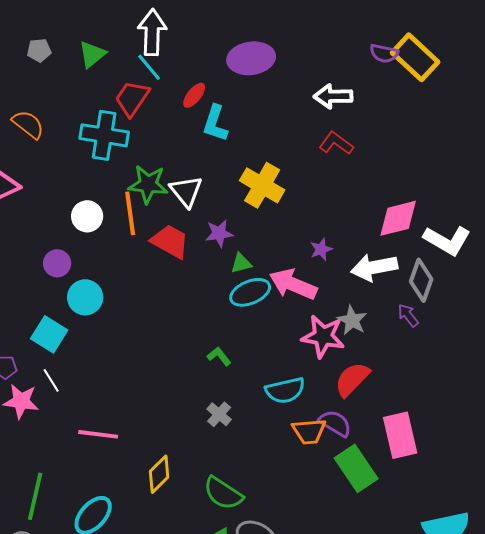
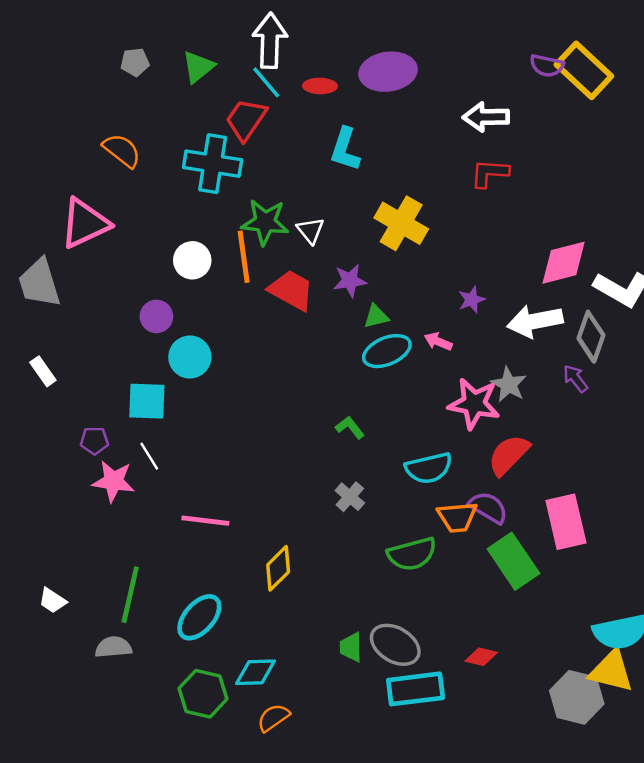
red ellipse: (194, 95) -> (320, 86), moved, turned 52
red L-shape: (336, 143) -> (490, 173), turned -32
white triangle: (186, 191) -> (310, 230), size x0.7
pink arrow: (293, 284) -> (438, 341), size x0.5
cyan square: (49, 334) -> (147, 401), turned -30
green semicircle: (223, 493) -> (412, 554), moved, turned -48

